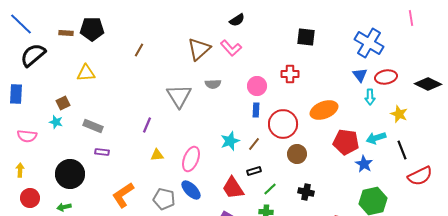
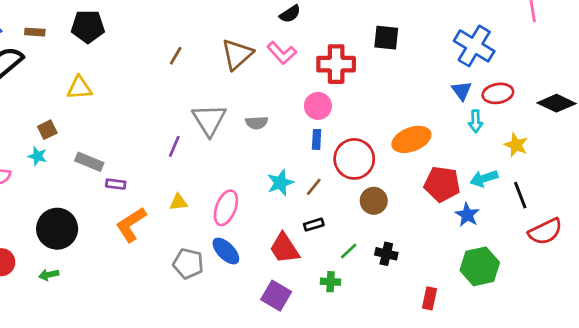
brown rectangle: (66, 33) -> (35, 32), moved
brown line: (139, 50) -> (176, 56), moved
red cross: (290, 74) -> (336, 64), moved, size x1.5
gray semicircle: (213, 84) -> (257, 123), moved
purple line: (147, 125) -> (174, 146), moved
purple rectangle: (102, 152) -> (116, 184), moved
green line: (270, 189) -> (349, 251), moved
orange L-shape: (123, 195) -> (131, 225), moved

